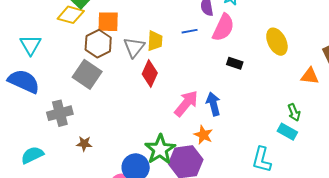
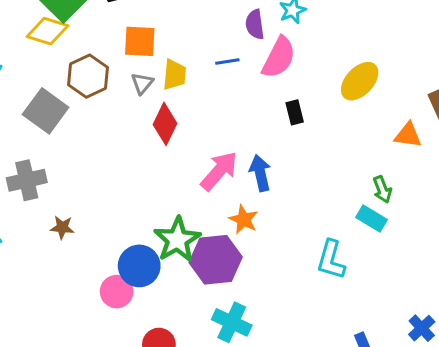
orange square: (108, 22) -> (140, 41), moved
yellow ellipse: (277, 42) -> (360, 81), turned 68
gray triangle: (134, 47) -> (142, 83), size x0.7
black rectangle: (235, 63) -> (295, 112), turned 56
gray square: (87, 74) -> (46, 111), moved

